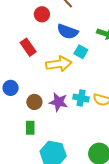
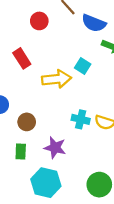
blue semicircle: (68, 32) -> (94, 23), moved
purple star: (58, 102) -> (55, 148), moved

